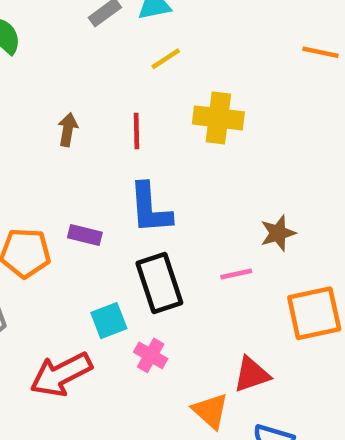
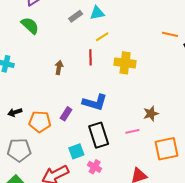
red line: (136, 131) -> (90, 57), moved
blue L-shape: (150, 208) -> (95, 102), turned -70
purple rectangle: (85, 235) -> (66, 114), turned -72

